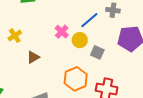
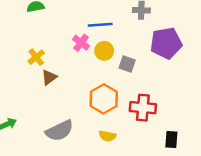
blue line: (89, 20) -> (100, 25), moved, turned 42
yellow cross: (15, 36) -> (36, 57), moved

